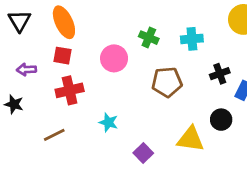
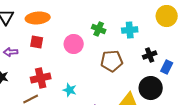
orange ellipse: (64, 22) -> (38, 18), turned -70
red cross: (70, 90) -> (41, 78), moved
black circle: (221, 120) -> (151, 88), size x1.5

